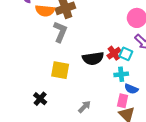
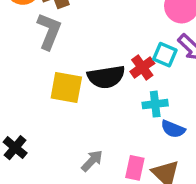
cyan square: (126, 54) -> (165, 55), moved
yellow square: (60, 70) -> (66, 88), moved
pink rectangle: (123, 101) -> (135, 168), moved

